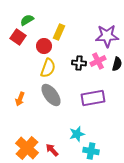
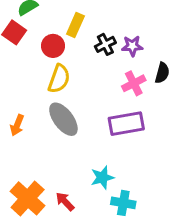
purple star: (107, 36) -> (132, 46), moved, size x0.6
pink cross: (98, 61) -> (134, 83), moved
black cross: (79, 63) -> (105, 44), moved, turned -32

